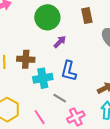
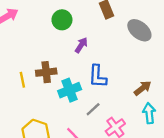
green circle: (47, 17) -> (62, 20), size x0.7
gray line: (60, 98) -> (93, 109), turned -64

